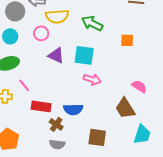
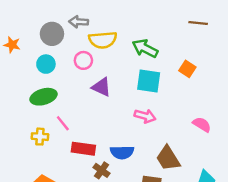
orange square: (127, 40) -> (187, 69), turned 32
cyan square: (84, 55) -> (149, 81), moved
brown trapezoid: (125, 108) -> (168, 158), moved

